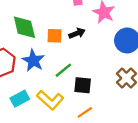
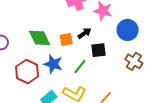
black square: (83, 85) -> (98, 50), moved

